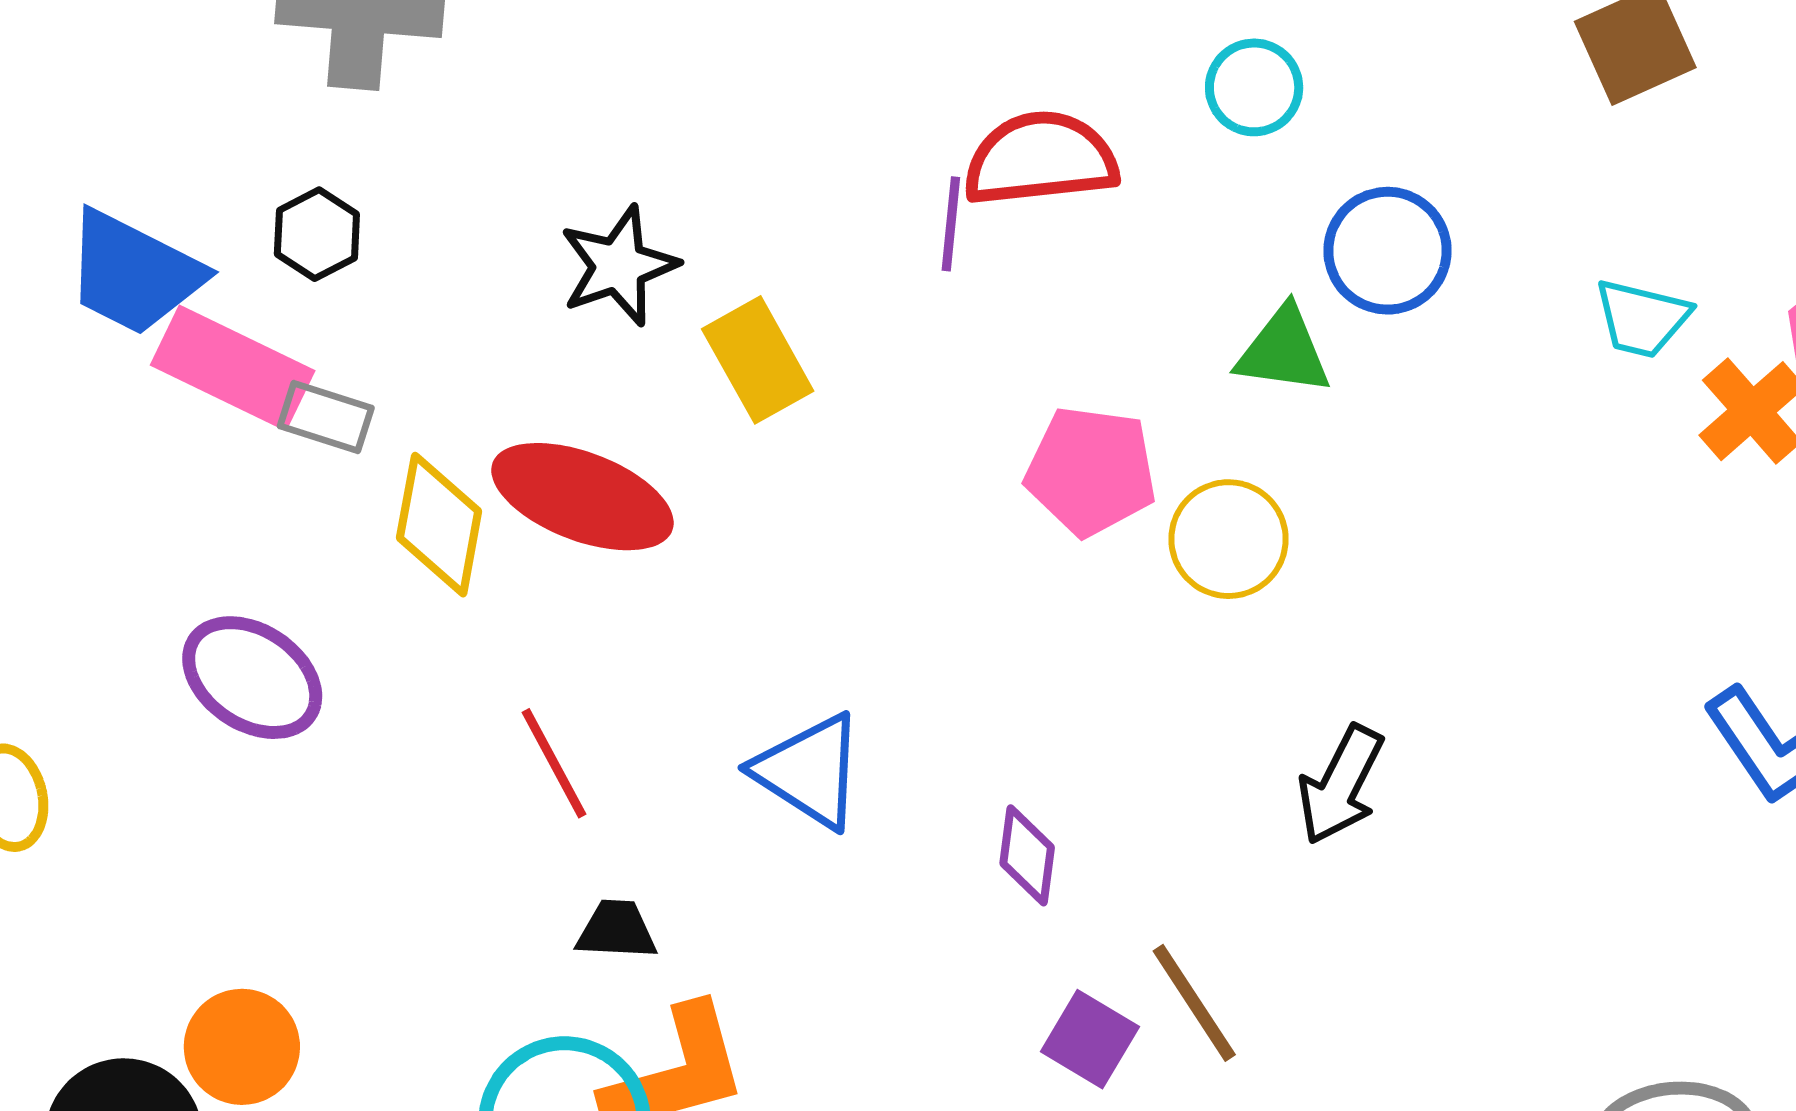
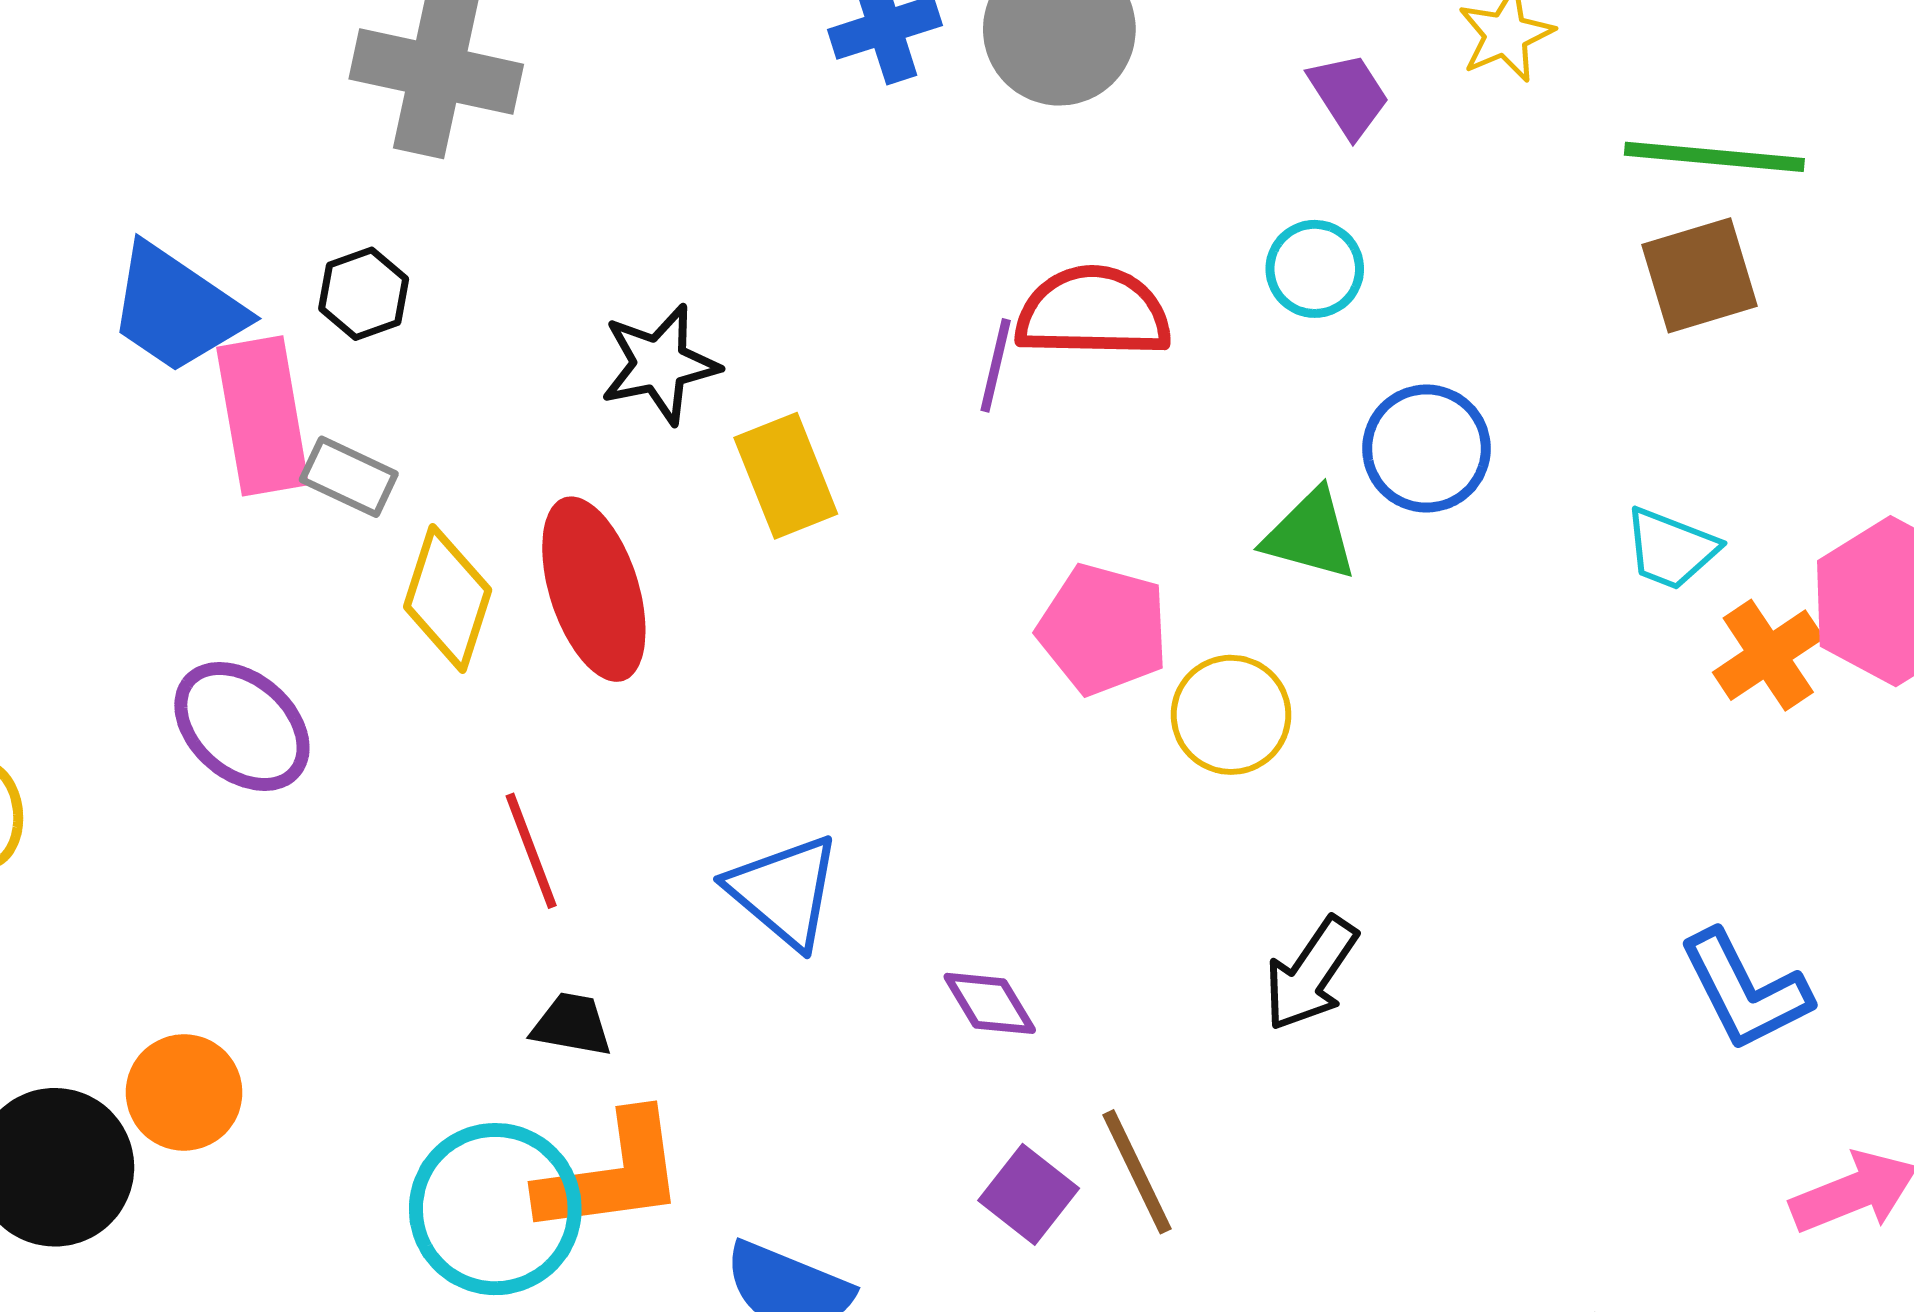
pink rectangle: (233, 368) -> (263, 416), turned 47
red ellipse: (582, 497) -> (594, 589), turned 44
purple diamond: (1027, 855) -> (990, 1003), turned -46

